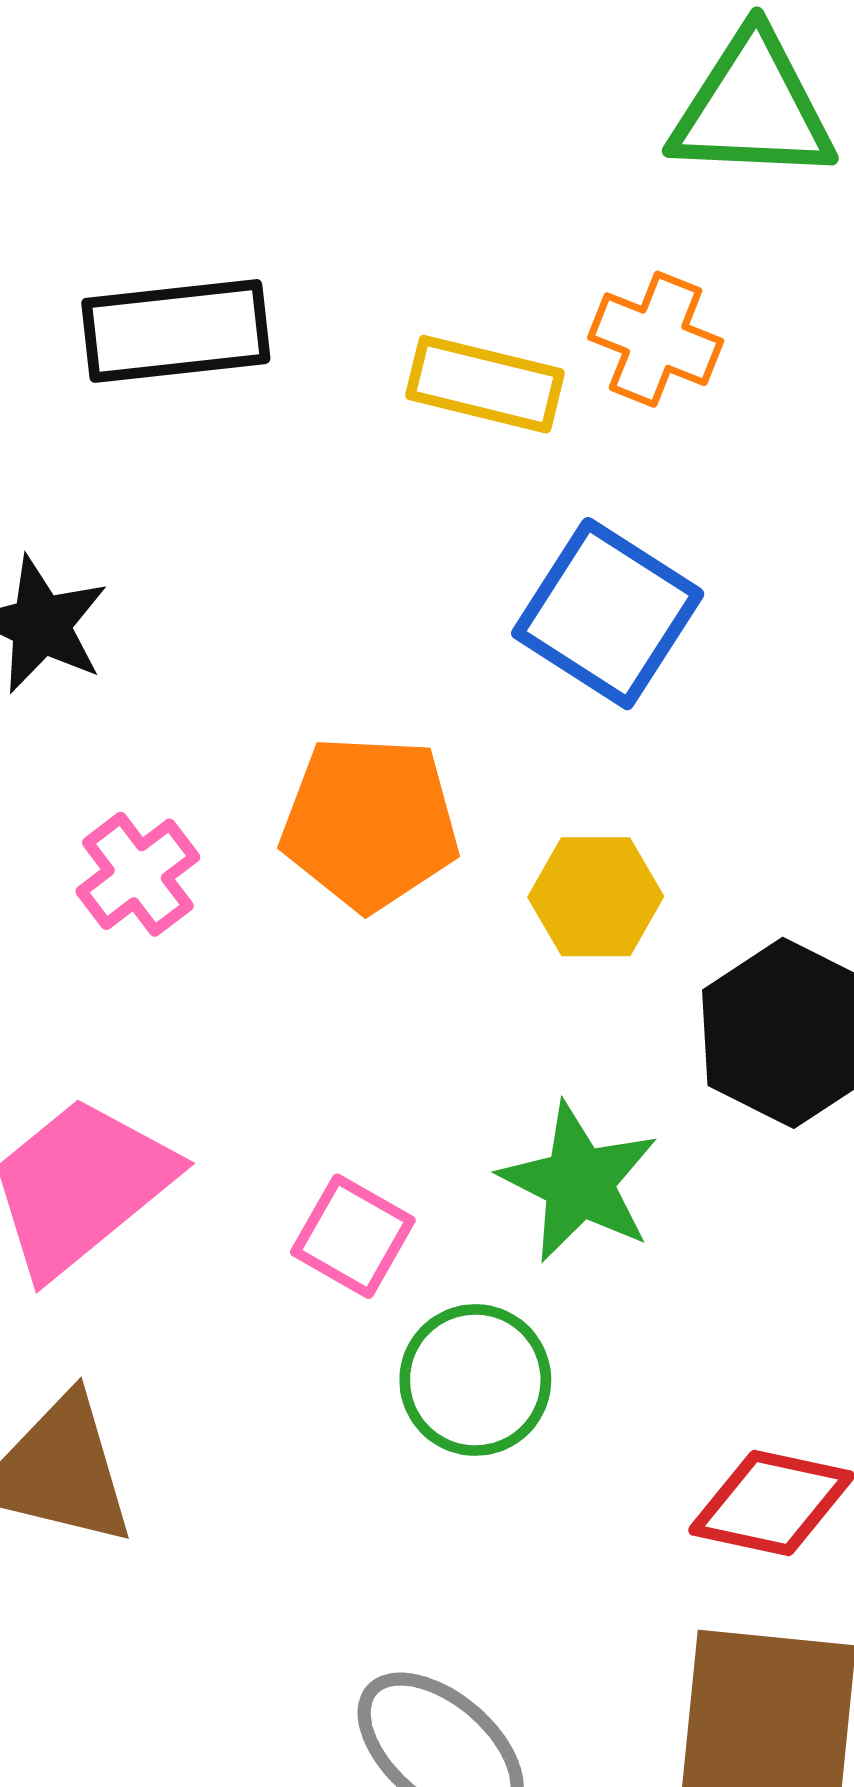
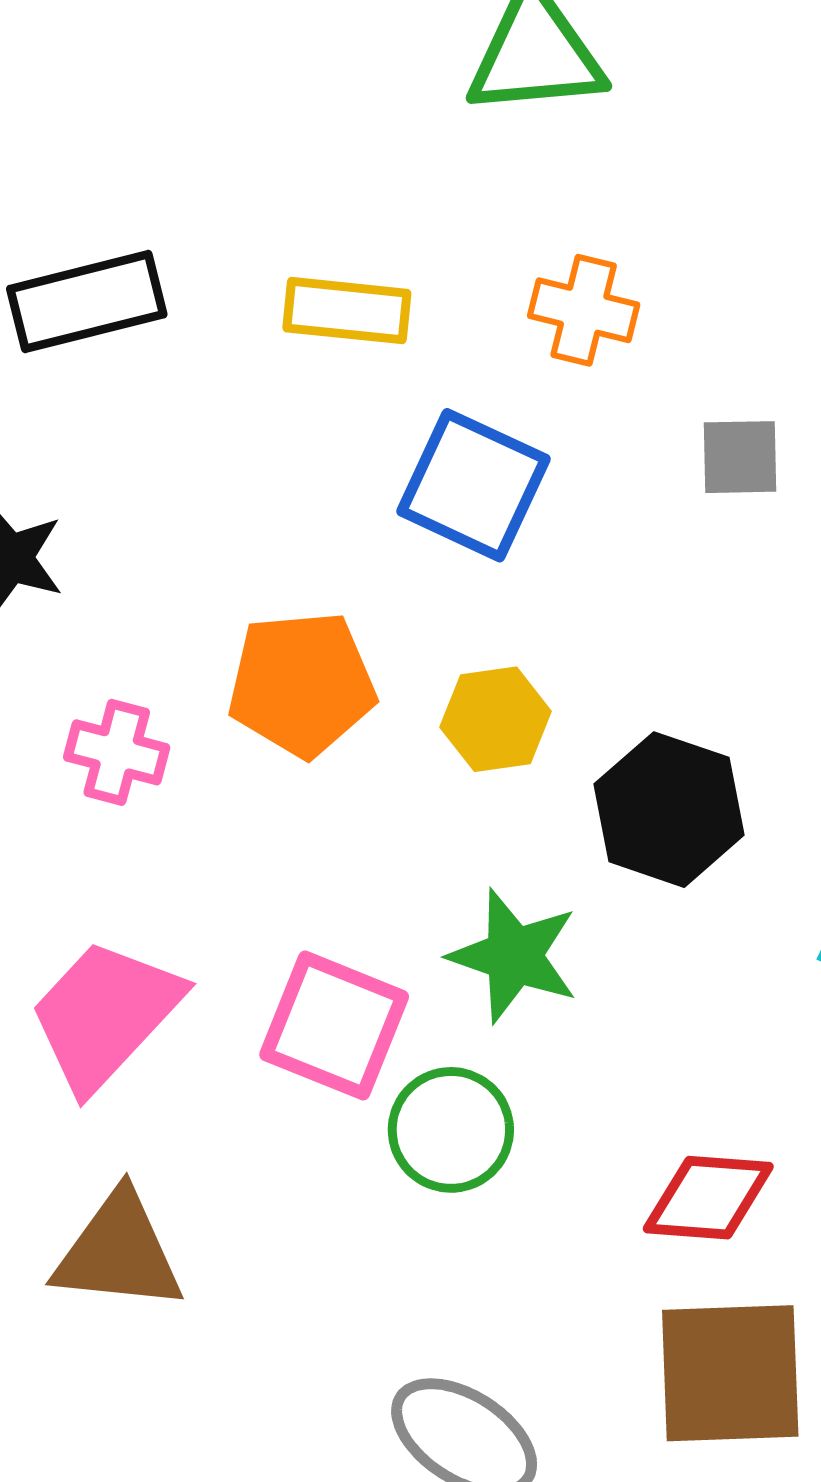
orange cross: (656, 339) -> (584, 310), moved
pink cross: (138, 874) -> (117, 752), turned -30
pink square: (353, 1236) -> (334, 1026), size x1.5

